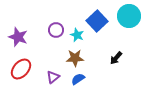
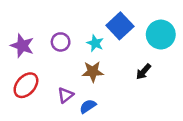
cyan circle: (129, 16) -> (161, 35), moved
purple circle: (56, 30) -> (61, 42), moved
blue semicircle: (78, 79) -> (88, 106), moved

